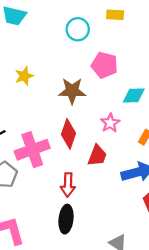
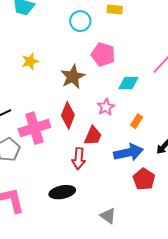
brown star: (72, 91) -> (73, 77), turned -30
red arrow: (68, 185) -> (79, 159), moved
black ellipse: (66, 219) -> (62, 192), turned 70

